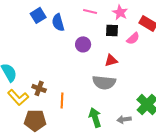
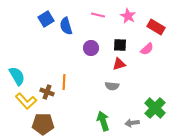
black square: (112, 30) -> (120, 45), moved
pink semicircle: (133, 38) -> (147, 49), moved
gray semicircle: (104, 82) -> (112, 86), size x0.6
orange line: (62, 100) -> (64, 82), moved

